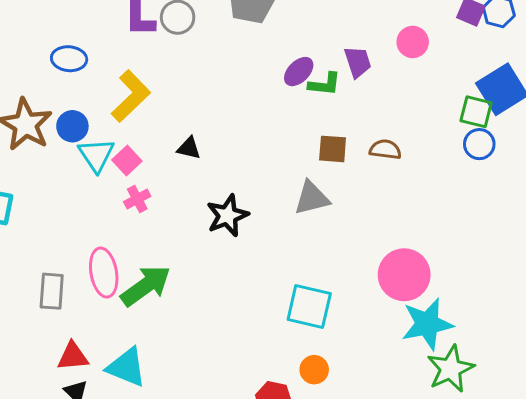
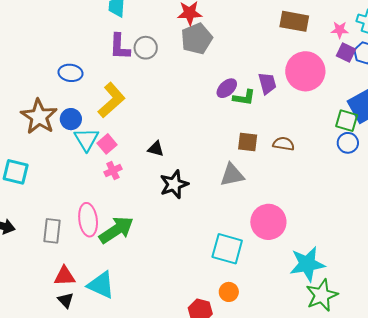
pink circle: (413, 42) -> (305, 71), size x1.8
black triangle: (189, 148) -> (156, 149), moved
pink circle: (404, 275) -> (268, 222), moved

